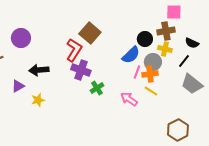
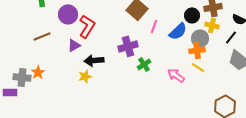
red L-shape: (74, 50) -> (87, 26), moved
black arrow: (39, 70) -> (94, 60), moved
purple cross: (81, 70) -> (128, 46), turned -36
pink line: (137, 72) -> (154, 26), moved
purple triangle: (18, 86) -> (74, 45), moved

